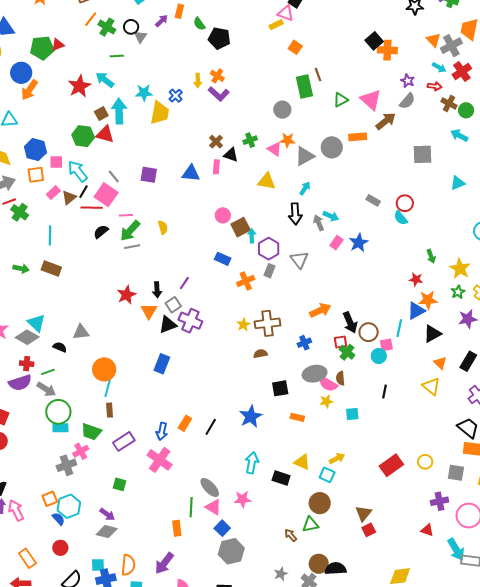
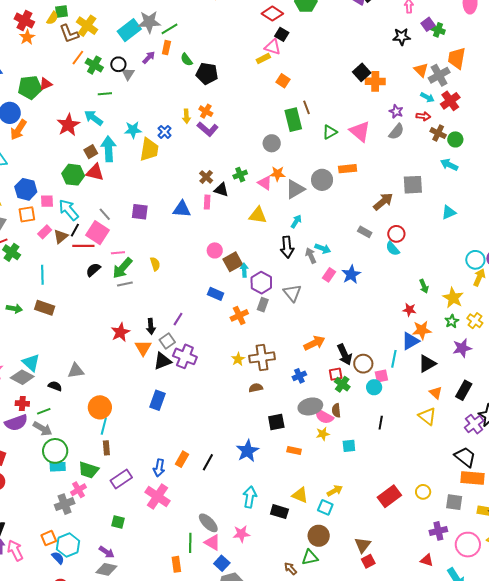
brown arrow: (386, 121) -> (383, 202), moved

